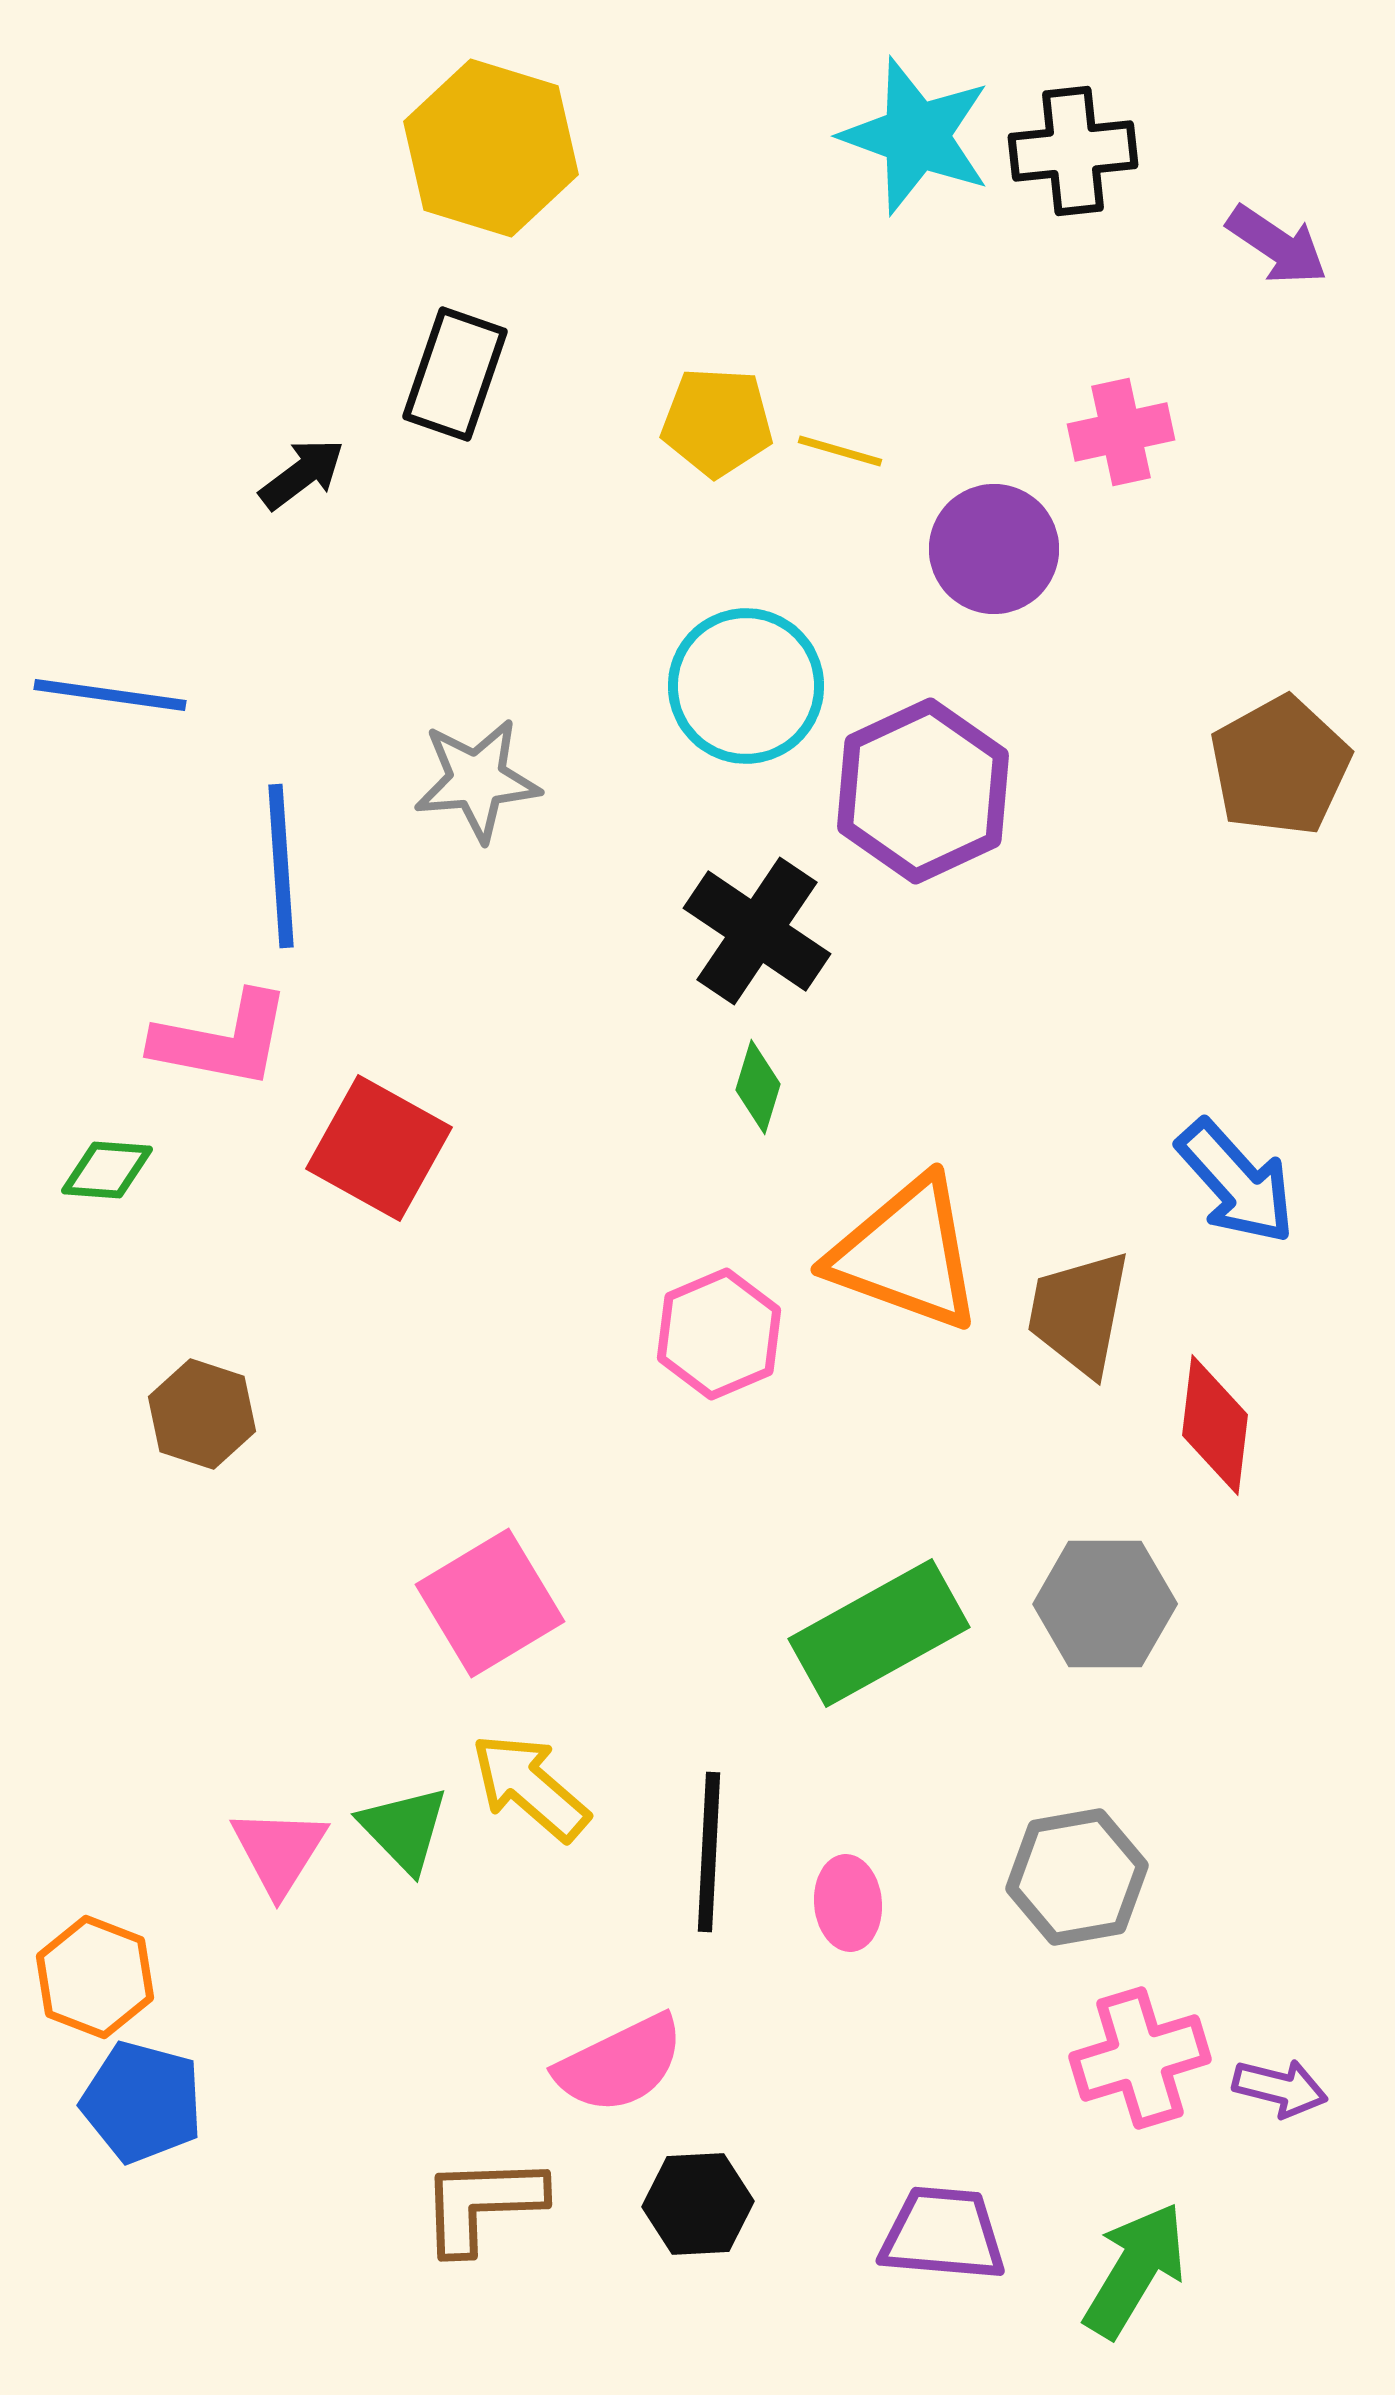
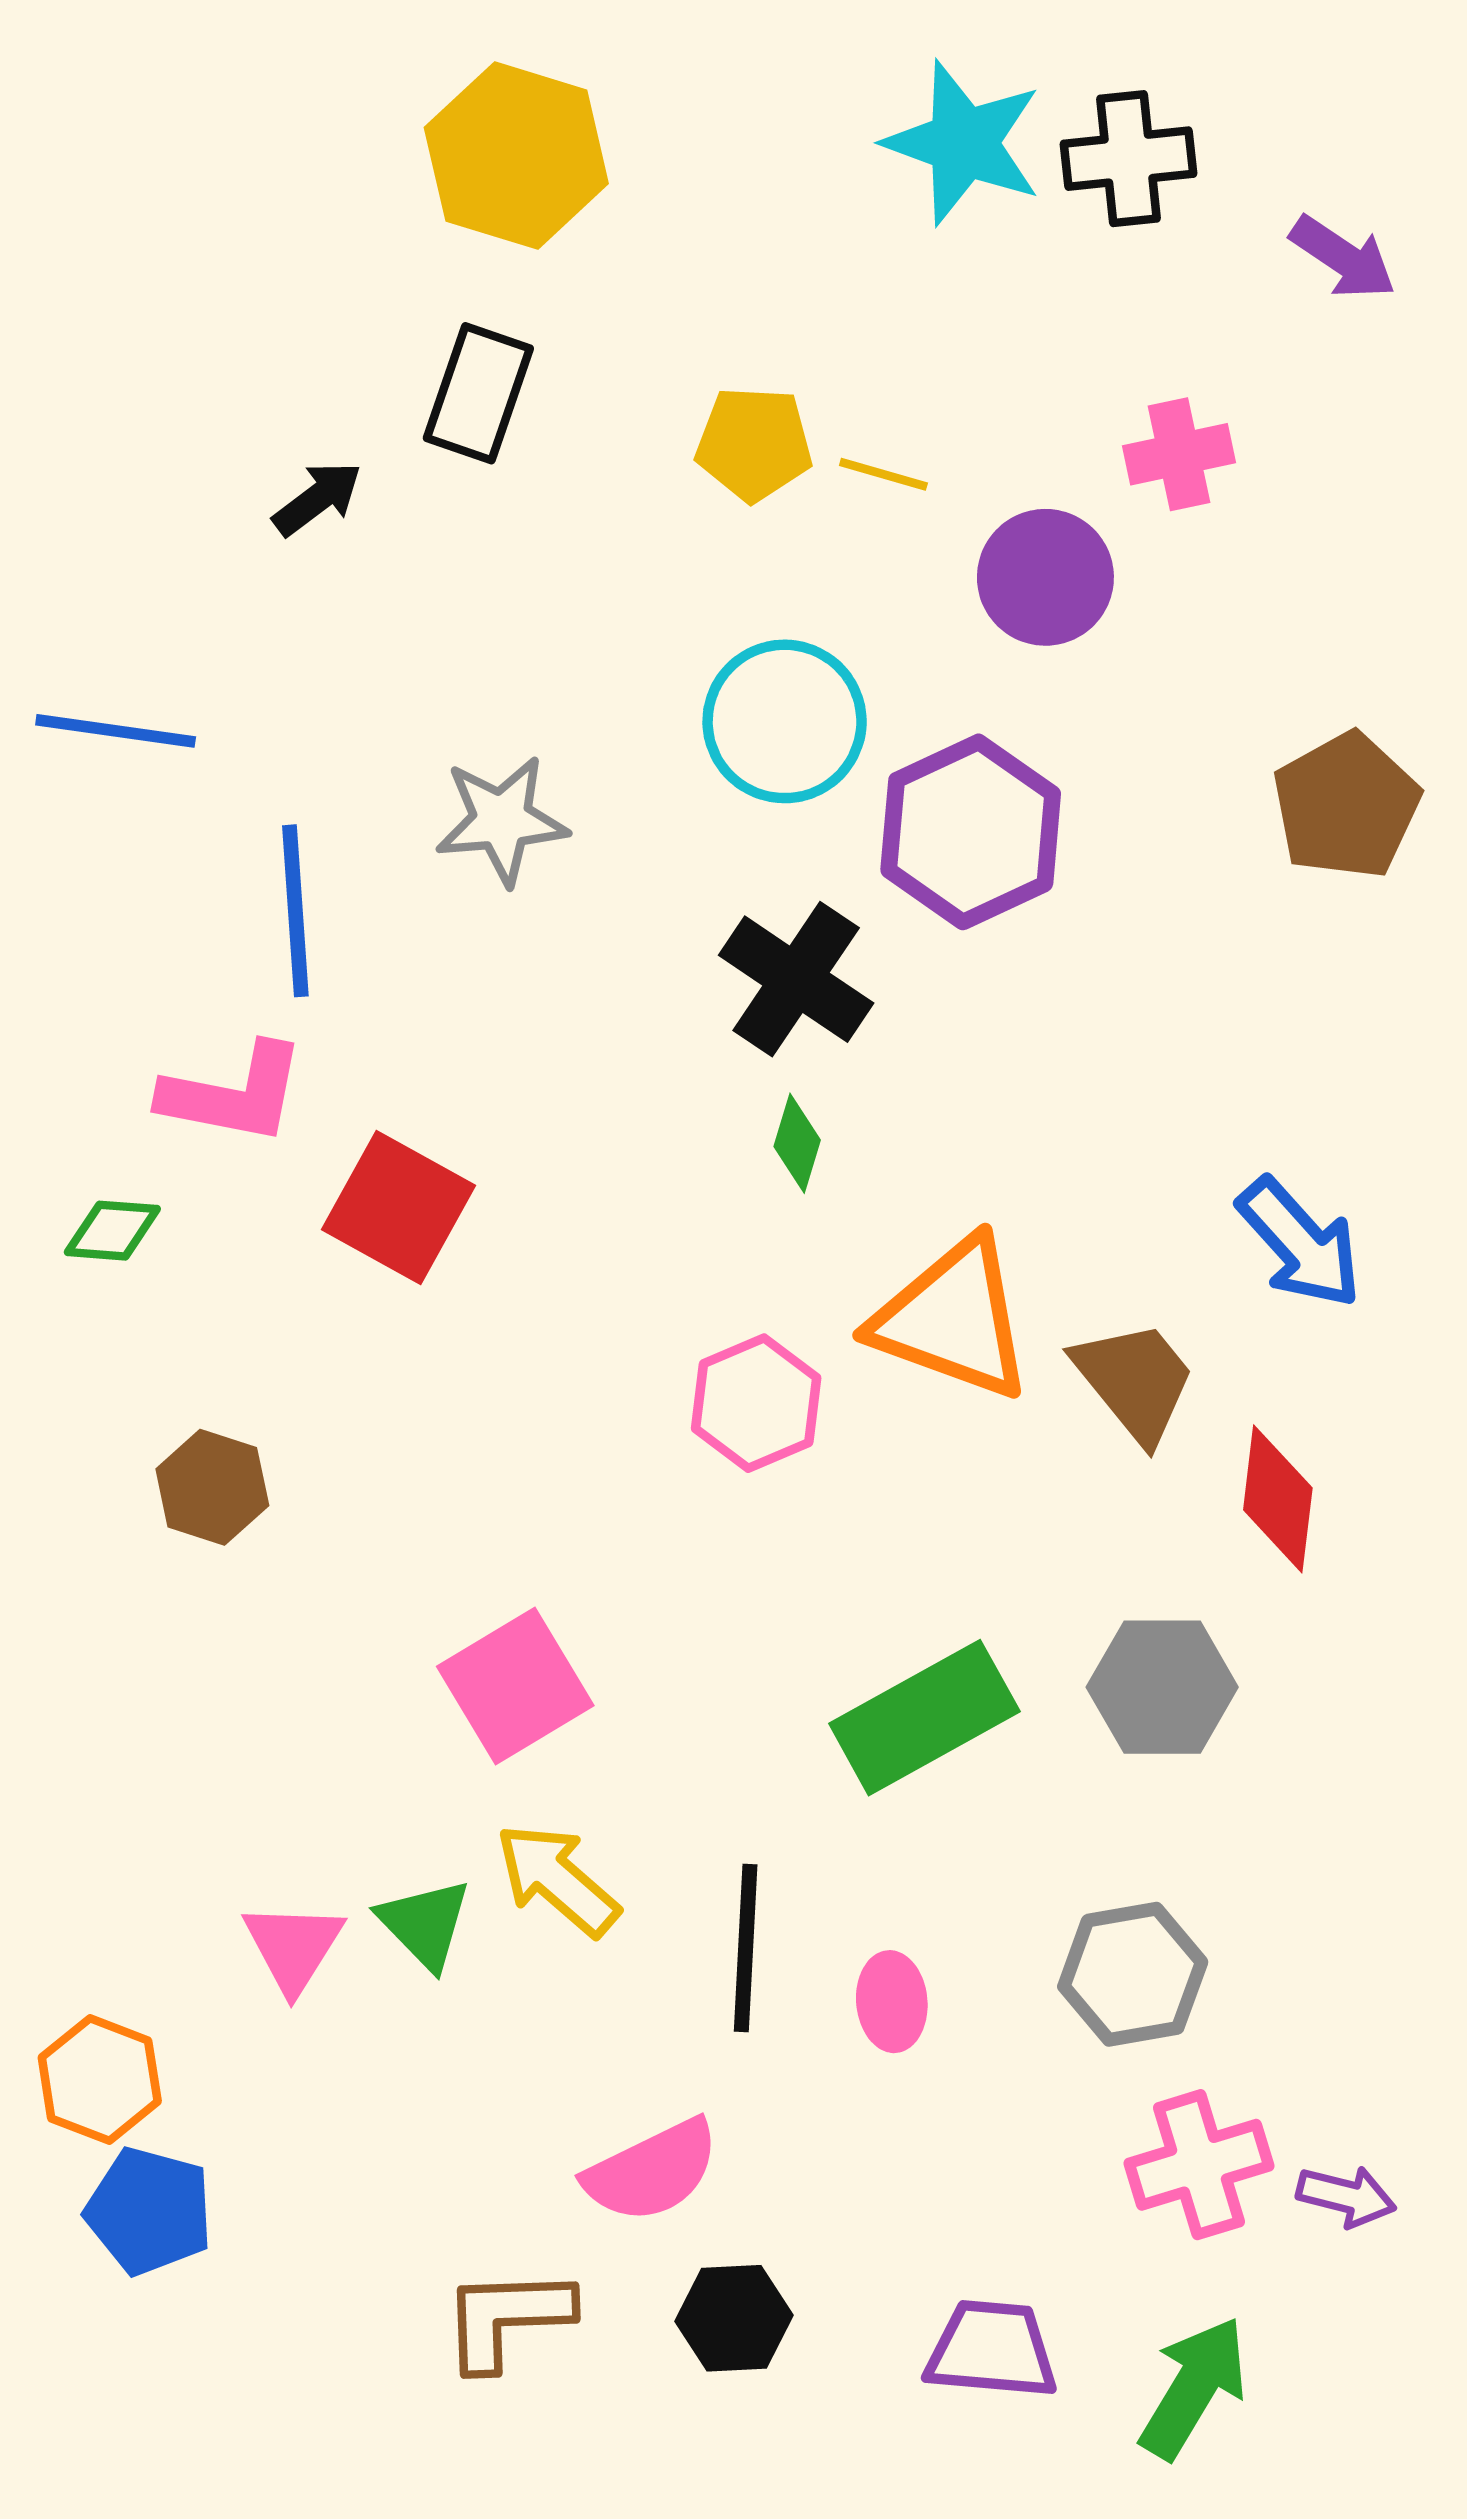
brown trapezoid: (1079, 1313) -> (1135, 1381), turned 130

